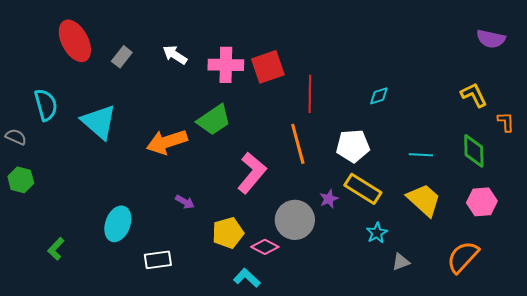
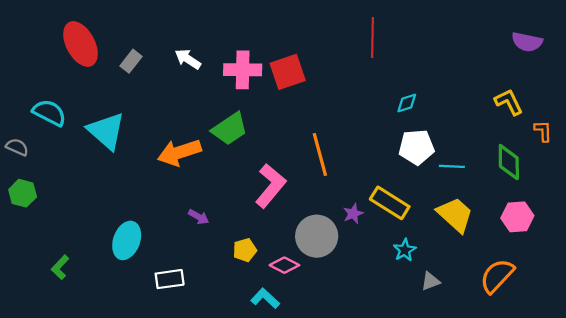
red line: (310, 94) -> (372, 38), moved
cyan semicircle: (46, 105) -> (49, 113), turned -48
white pentagon: (353, 146) -> (416, 147), moved
yellow pentagon: (228, 233) -> (245, 250), size x0.7

